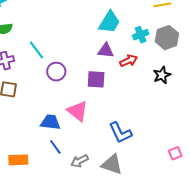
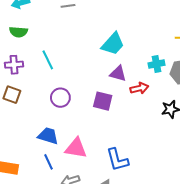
cyan trapezoid: (109, 22) -> (113, 44), moved
purple circle: (56, 72) -> (60, 98), moved
pink triangle: (78, 111) -> (76, 148), moved, turned -40

